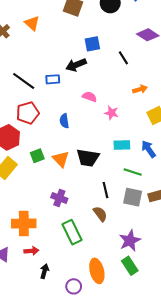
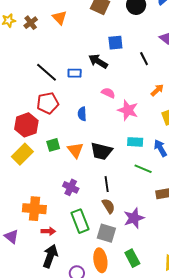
black arrow: (76, 65) -> (98, 61), turned 48
orange arrow: (140, 89) -> (157, 90), turned -32
pink star: (112, 113) -> (128, 110), size x1.5
black line: (106, 190) -> (107, 184), moved
gray square: (133, 197) -> (106, 233), moved
purple star: (130, 241) -> (134, 218), moved
red arrow: (31, 251) -> (48, 231), moved
black arrow: (44, 271) -> (50, 256), size x1.6

